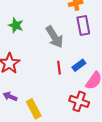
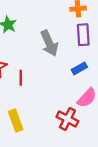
blue rectangle: (79, 65) -> (79, 68), moved
red line: (59, 68) -> (21, 78), moved

